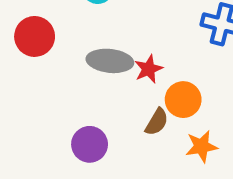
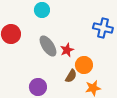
gray ellipse: (110, 61) -> (48, 46), turned 50

